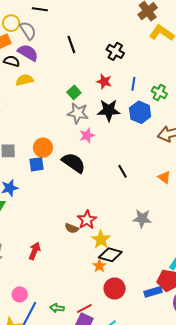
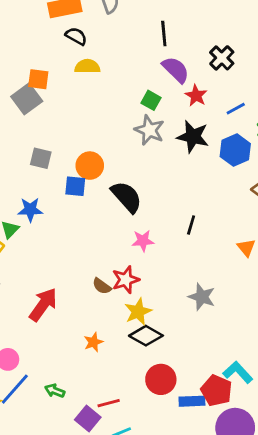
purple semicircle: (28, 53) -> (176, 70), moved
blue line: (133, 84) -> (236, 109), turned 40
green square: (74, 92) -> (151, 100), turned -32
pink star: (87, 135) -> (143, 241), moved
black line: (123, 171) -> (191, 225), turned 32
red arrow: (35, 251) -> (43, 305), size x1.4
orange star: (99, 266) -> (93, 342), moved
red circle: (115, 289) -> (161, 379), moved
red line: (84, 308) -> (109, 403), moved

